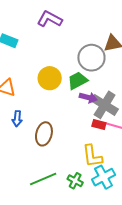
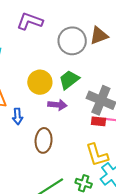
gray circle: (91, 58) -> (72, 41), moved
purple arrow: (88, 98) -> (57, 105), moved
blue arrow: (17, 119) -> (18, 116), moved

